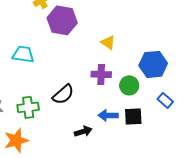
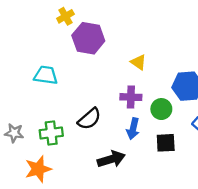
blue arrow: (108, 115) -> (133, 129), moved, turned -78
black arrow: (83, 131) -> (111, 159), size x1.4

